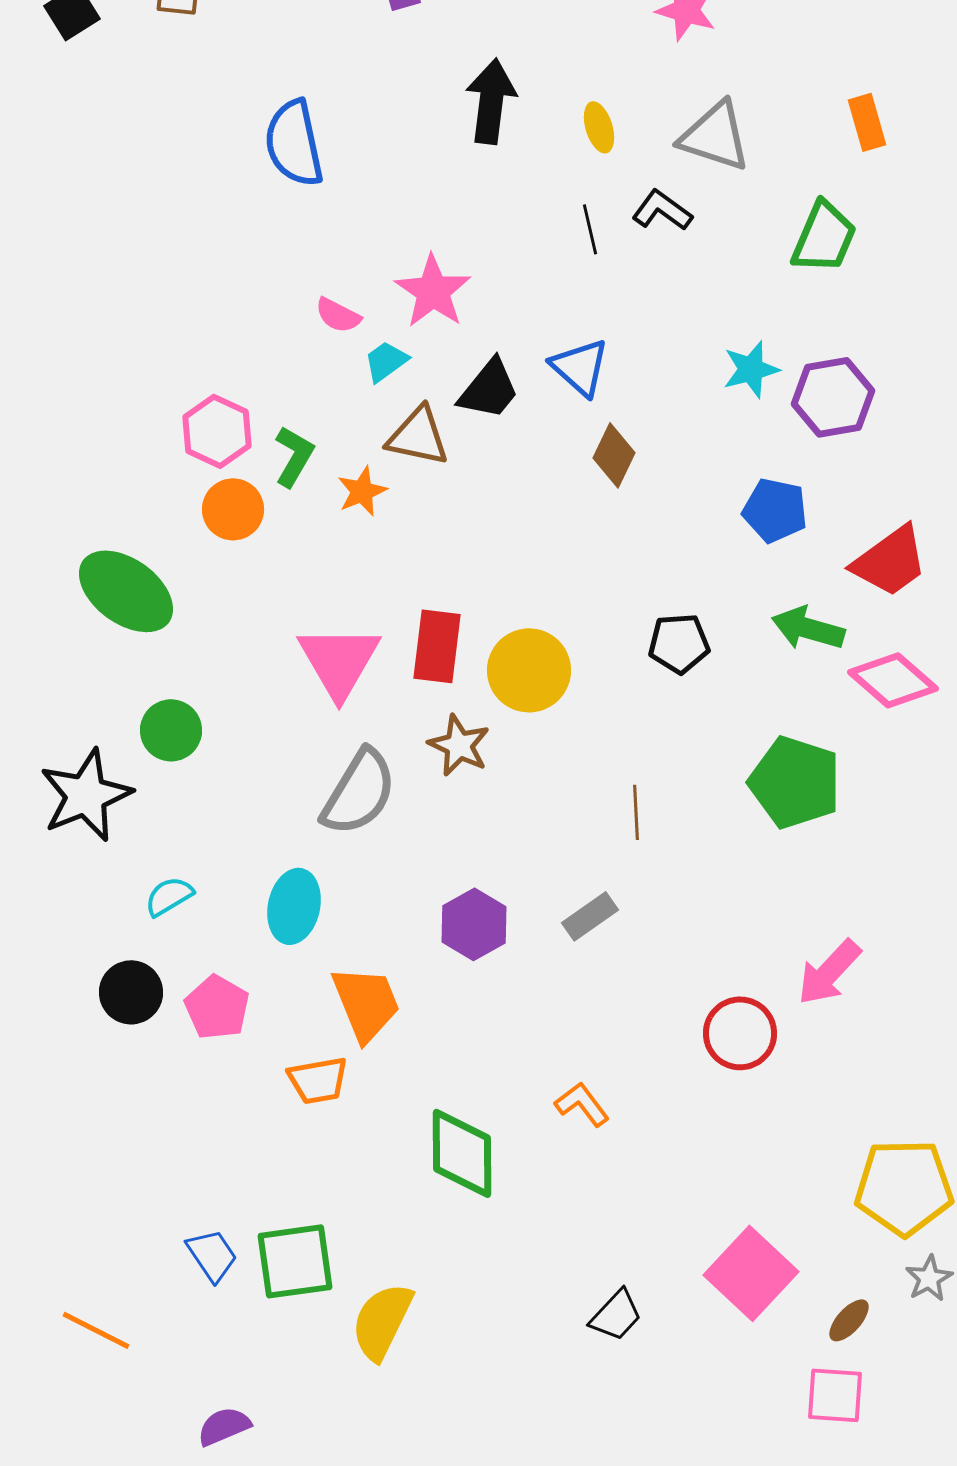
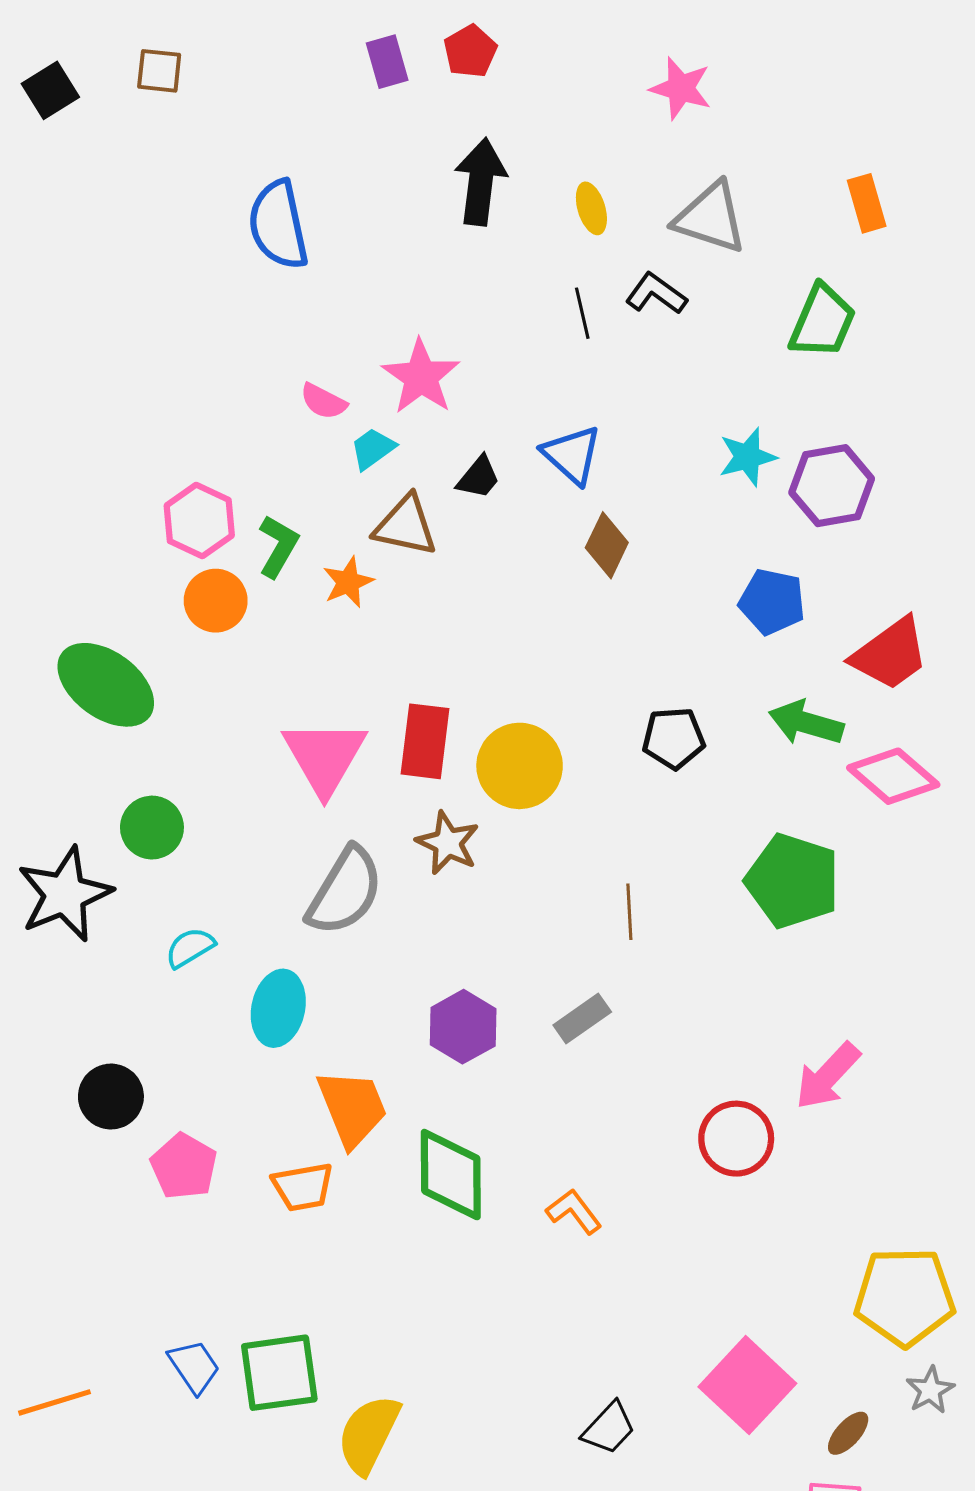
black trapezoid: (489, 389) -> (478, 477), size x0.7
cyan semicircle: (169, 896) -> (190, 948), moved
pink pentagon: (217, 1007) -> (184, 1166), moved
green diamond: (462, 1153) -> (451, 1175), moved
orange line: (96, 1330) -> (54, 1402), moved, turned -44

